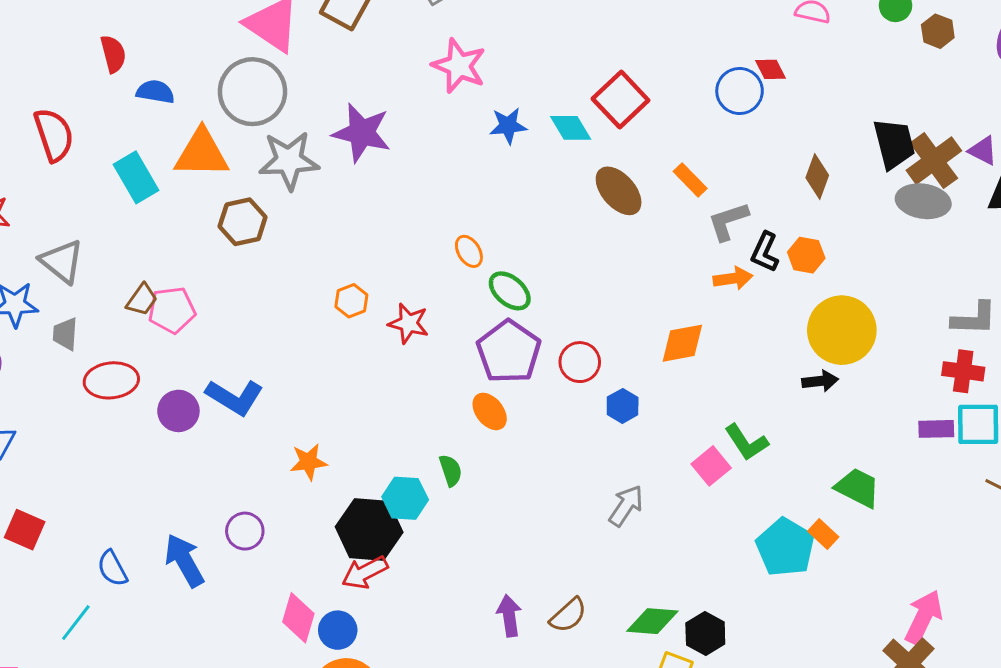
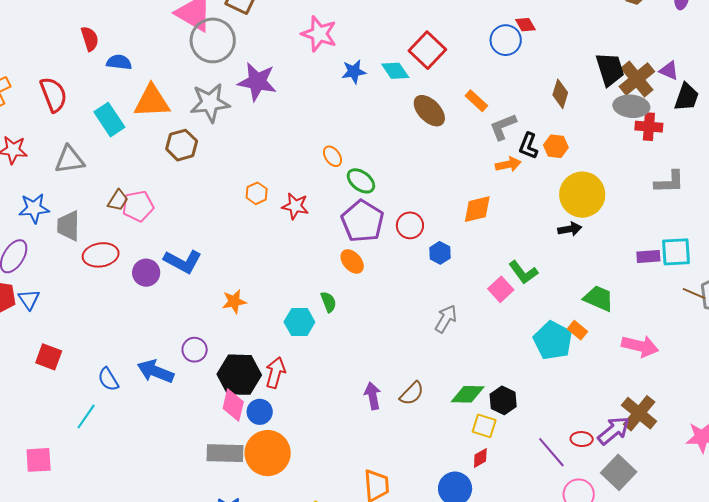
gray circle: (252, 92) -> (213, 40), moved
gray triangle: (62, 261) -> (69, 160), moved, turned -44
gray trapezoid: (65, 334) -> (68, 226), size x1.4
red cross: (963, 371) -> (649, 127), moved
black hexagon: (369, 529) -> (239, 375), moved
blue arrow: (184, 561) -> (156, 371), turned -36
red arrow: (365, 572) -> (275, 373), turned 136
pink arrow: (924, 617) -> (640, 346), moved, turned 81

